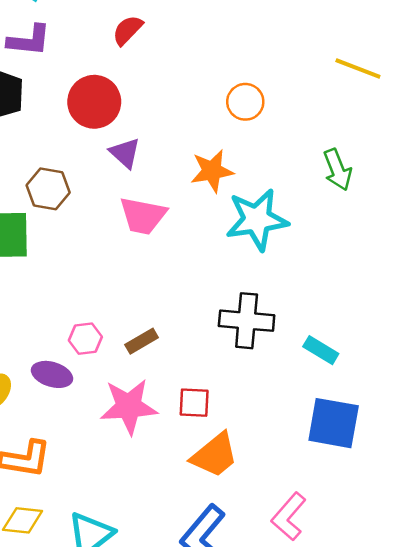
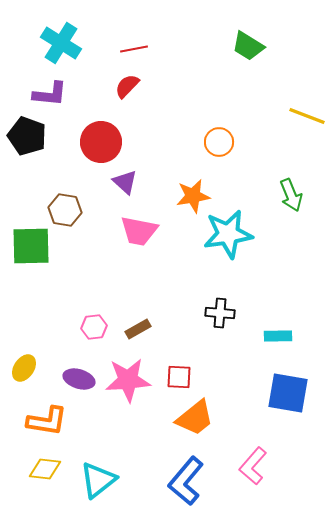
black cross: (247, 321) -> (220, 313), size x0.7
cyan rectangle: (321, 350) -> (278, 336), turned -32
purple ellipse: (52, 374) -> (79, 379), moved

